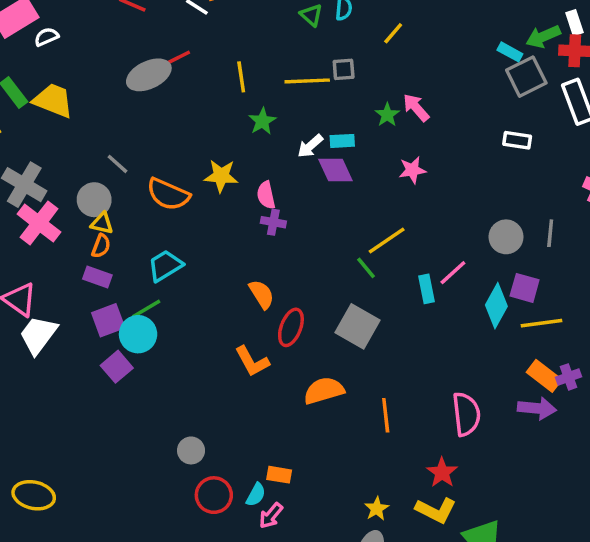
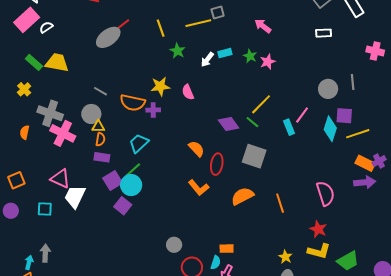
green star: (387, 115) -> (250, 56), moved
purple diamond: (335, 170) -> (229, 124), moved
purple cross: (273, 222) -> (153, 110), moved

